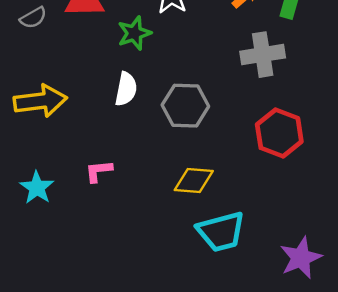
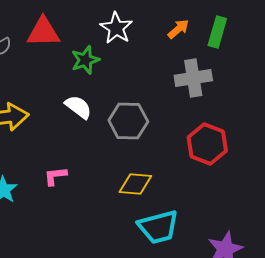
white semicircle: (126, 89) -> (78, 107), turned -64

